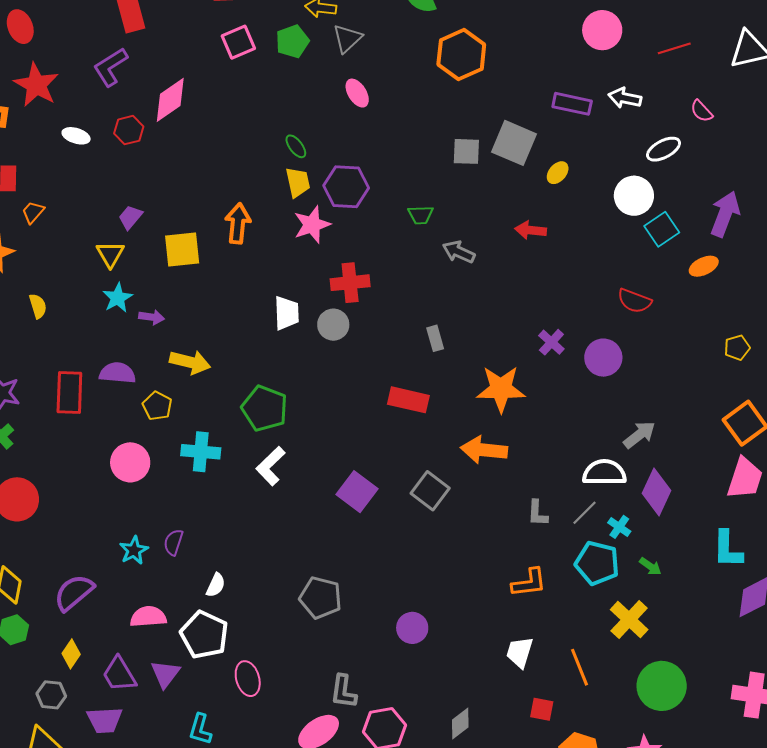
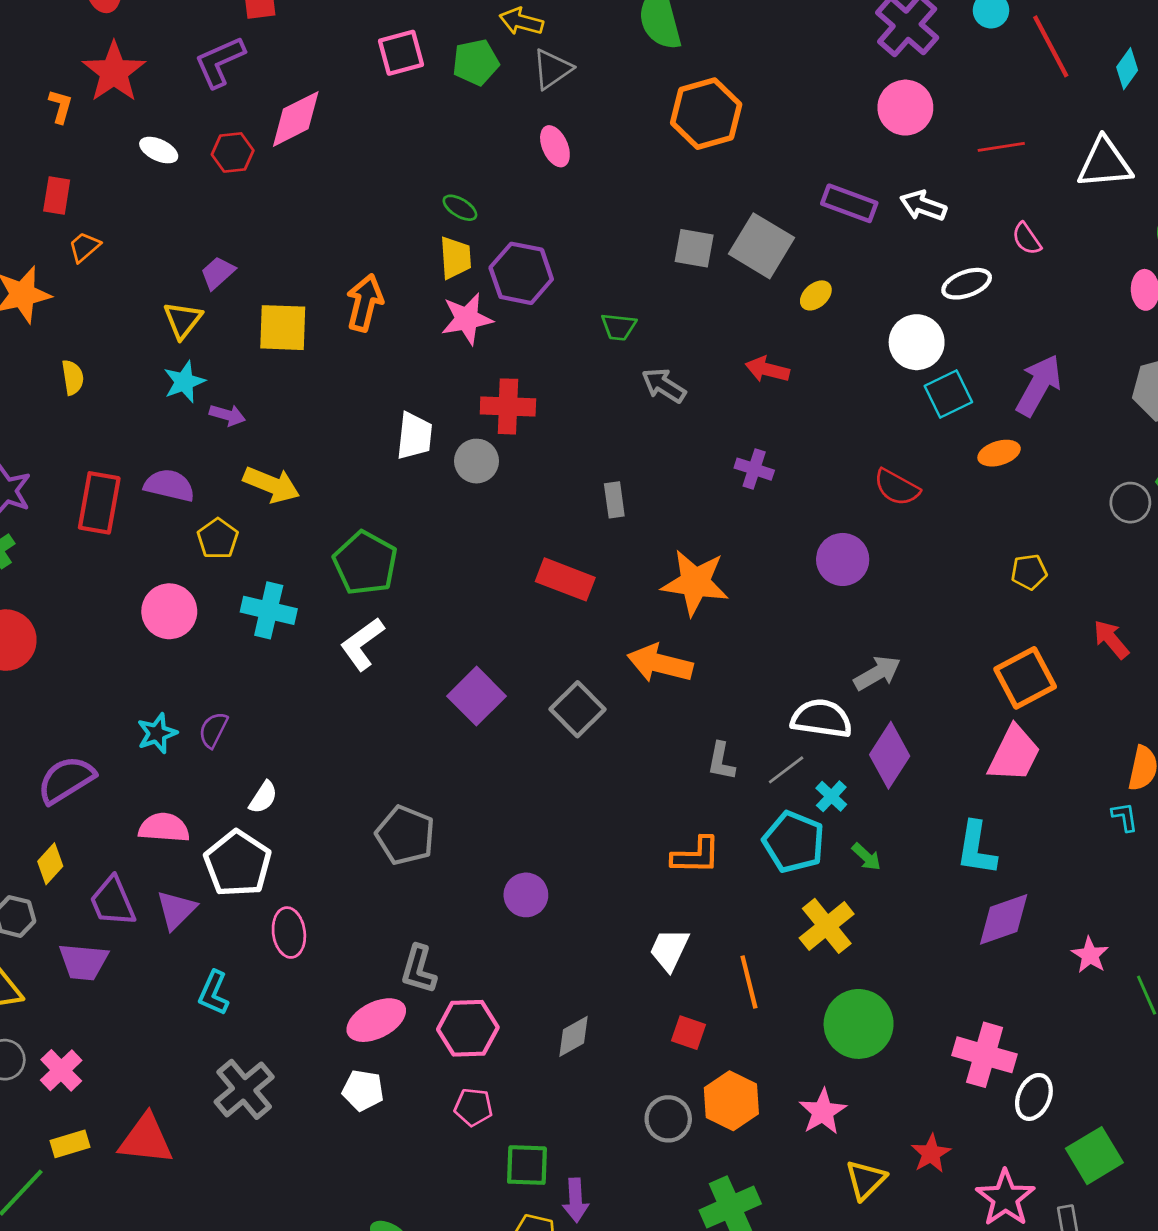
green ellipse: (296, 146) -> (460, 208), turned -30
purple cross: (551, 342) -> (754, 469), moved, turned -32

